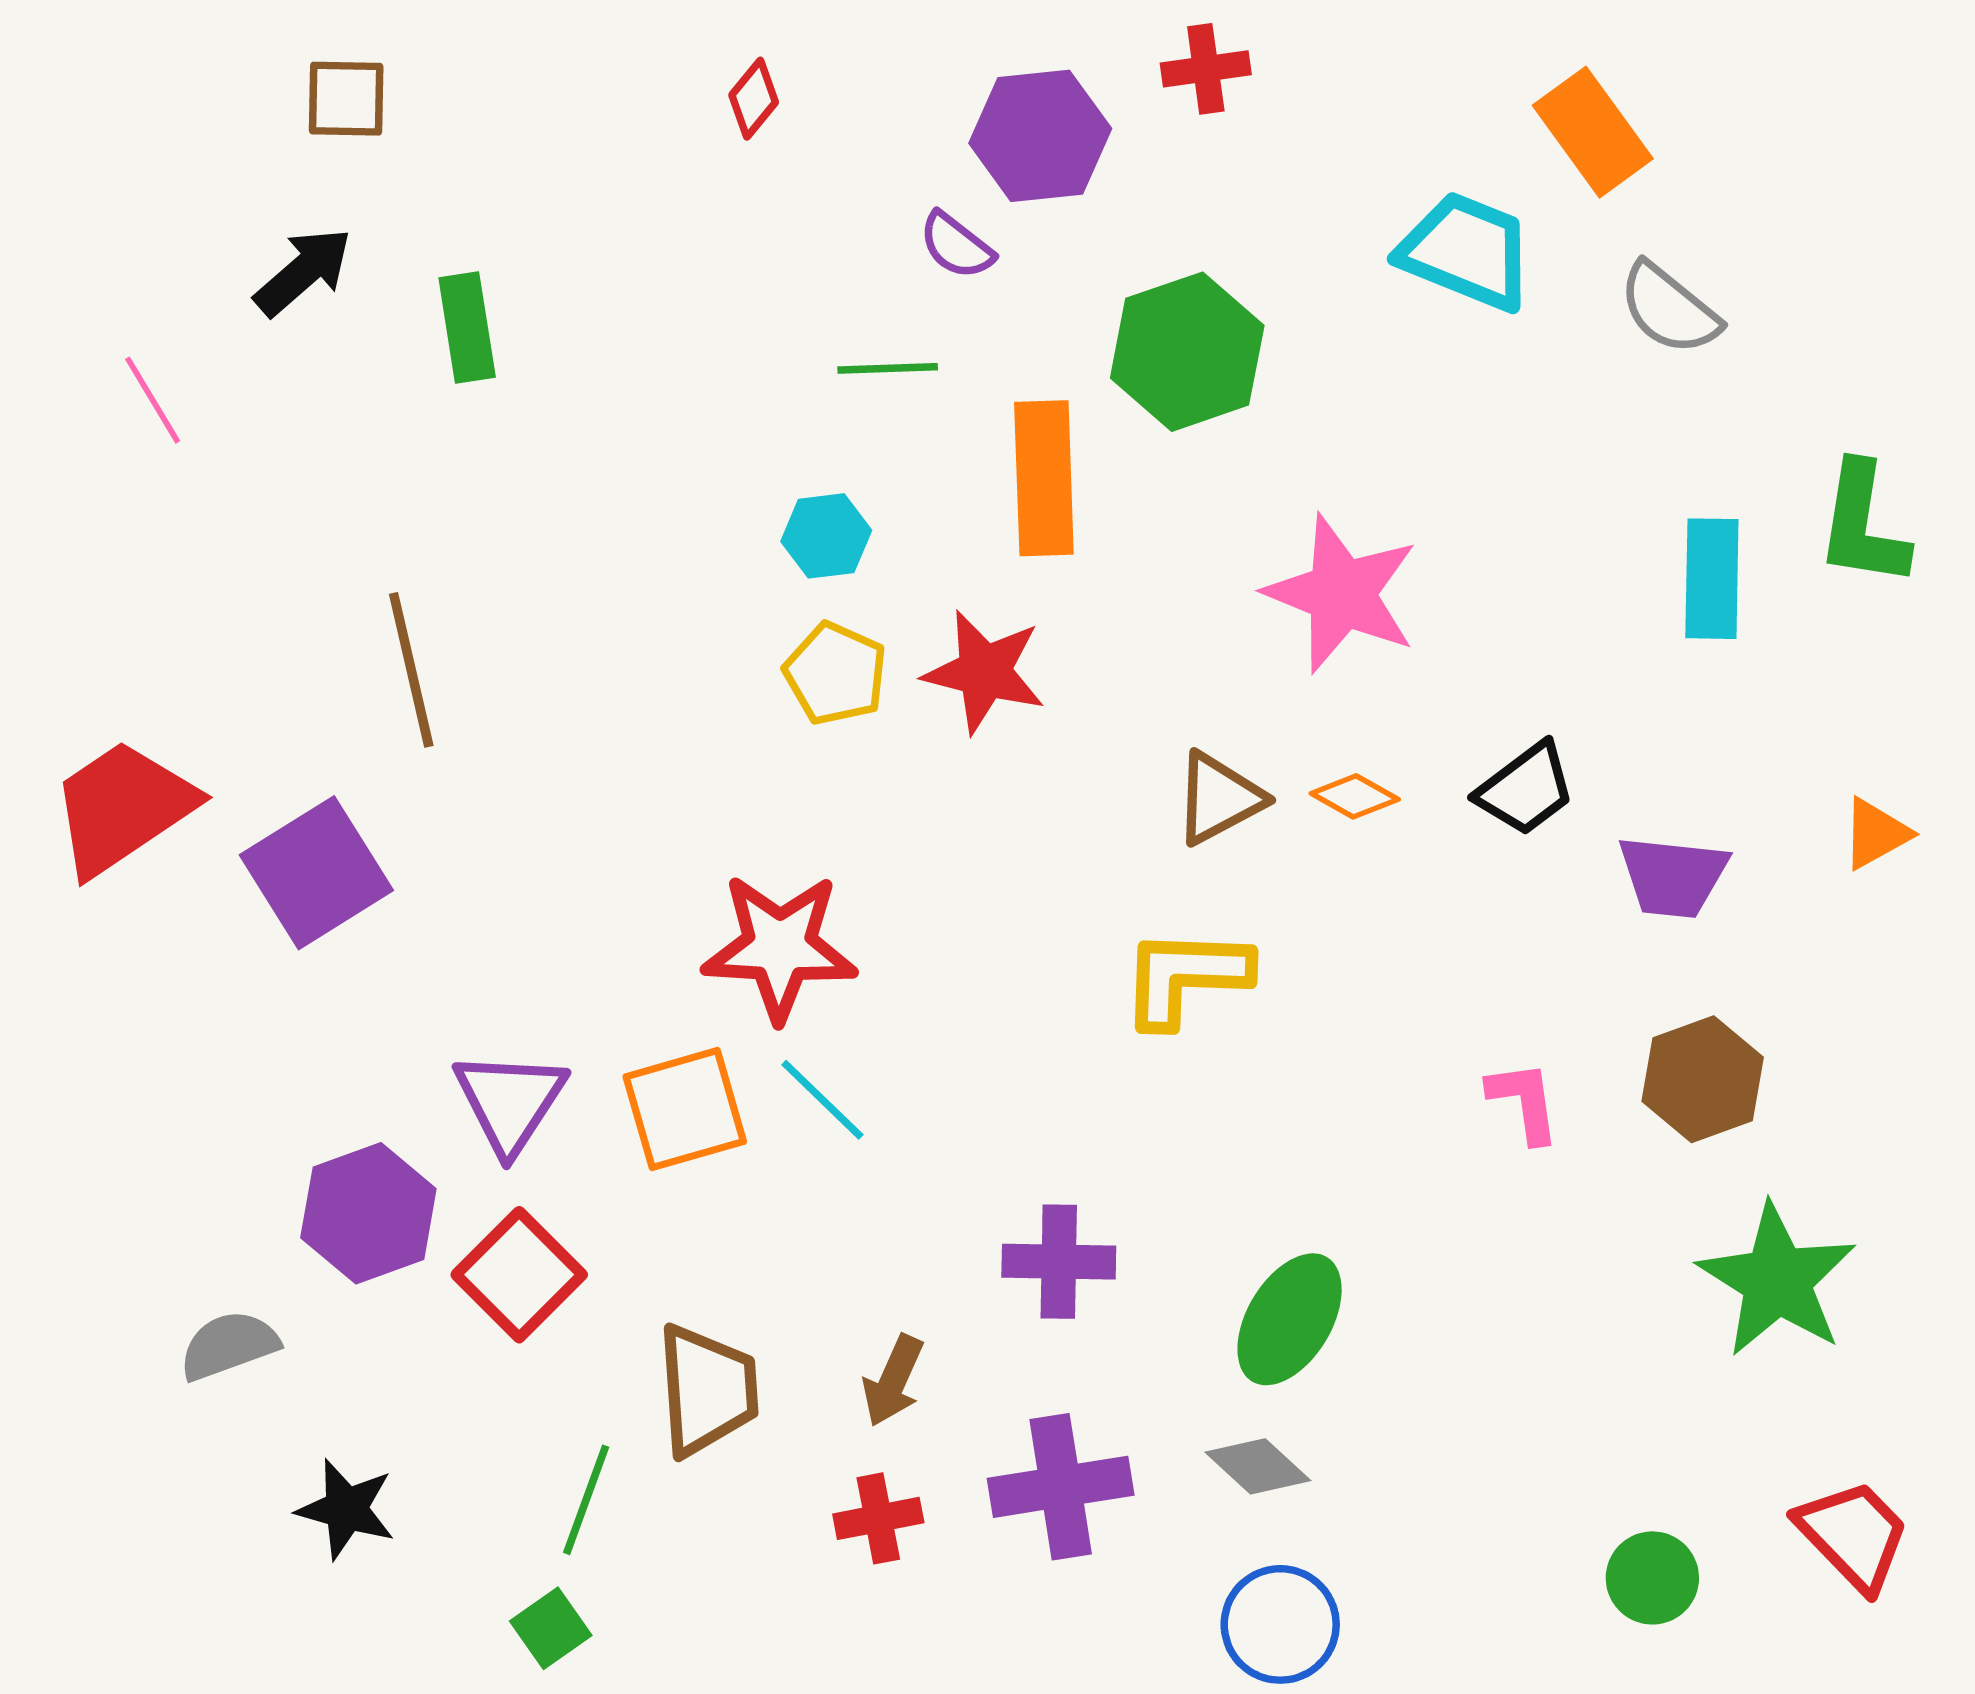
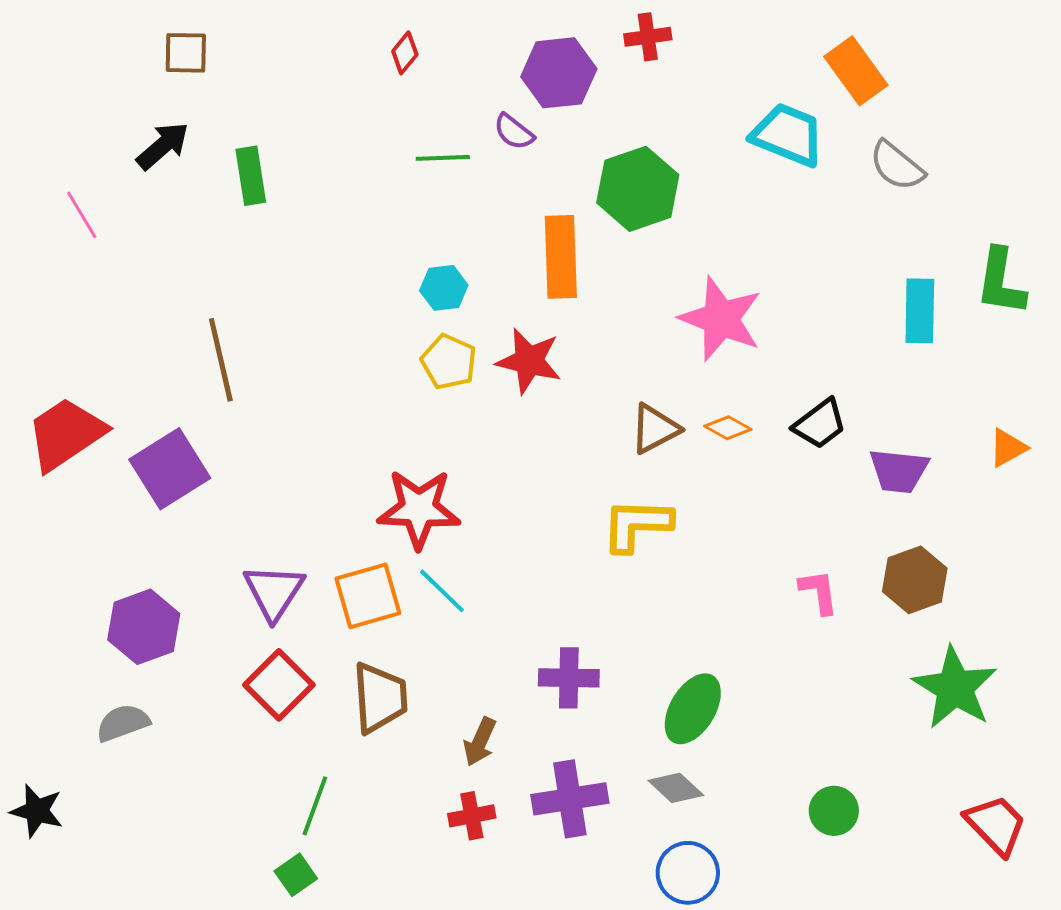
green line: (888, 368) -> (443, 158), moved
purple hexagon: (368, 1213) -> (144, 627), moved
brown trapezoid: (707, 1390) -> (380, 698), moved
black star: (346, 1509) -> (37, 811), moved
green circle: (1652, 1578) -> (834, 811), moved

